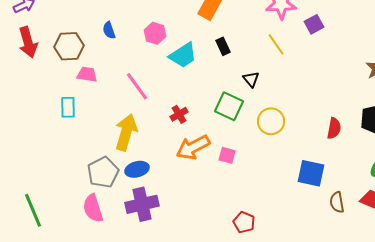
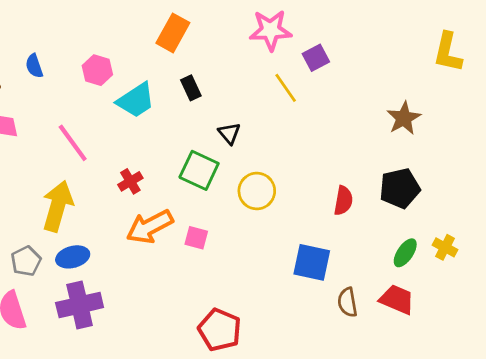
yellow line: (276, 44) -> (286, 88), moved
gray pentagon: (103, 172) -> (26, 261), size x0.7
red pentagon: (244, 222) -> (220, 330), size x1.4

